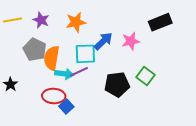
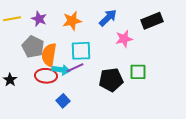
blue arrow: (103, 41) -> (108, 18), moved
green square: (145, 76) -> (138, 72), turned -36
red ellipse: (54, 96) -> (46, 76), moved

